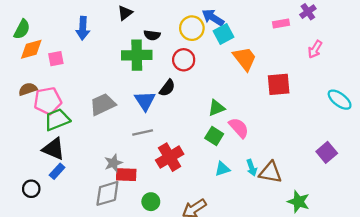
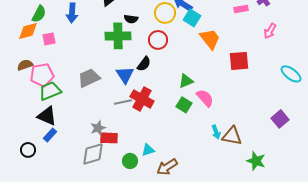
green semicircle: (22, 29) -> (39, 14), moved
cyan square: (224, 34) -> (192, 18), turned -30
red cross: (170, 157) -> (142, 99), moved, turned -30
cyan triangle: (222, 169) -> (148, 150), moved

